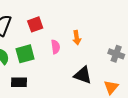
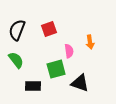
green square: (25, 54) -> (56, 69), moved
black triangle: (83, 75) -> (80, 83), moved

